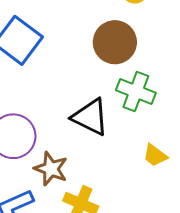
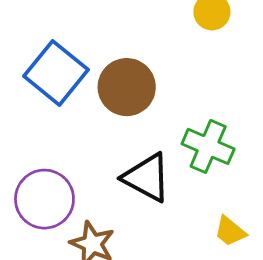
brown circle: (115, 42) -> (127, 87), moved

